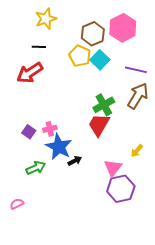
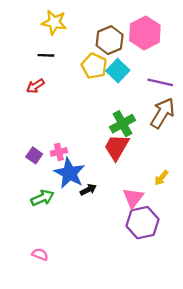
yellow star: (46, 19) -> (54, 22), turned 30
red arrow: (30, 73) -> (35, 86), size x0.6
pink semicircle: (17, 204) -> (40, 254), moved, turned 48

